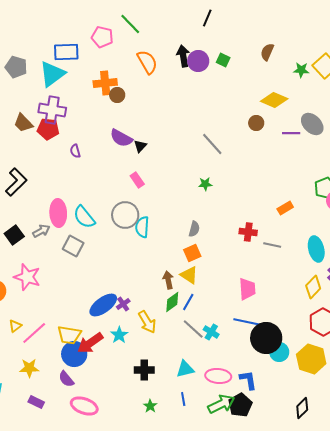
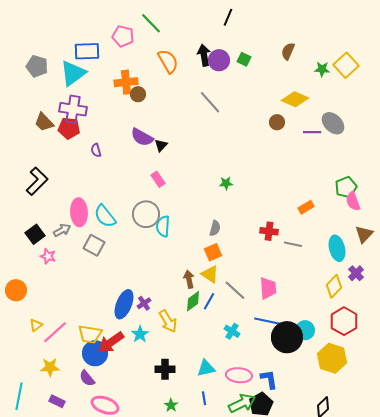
gray line: (212, 144) -> (210, 102), moved
pink star: (27, 277) -> (48, 256), moved, size x0.6
blue ellipse: (103, 305) -> (124, 304), turned -32
gray line: (193, 329) -> (235, 290), moved
cyan circle: (279, 352) -> (305, 330), moved

